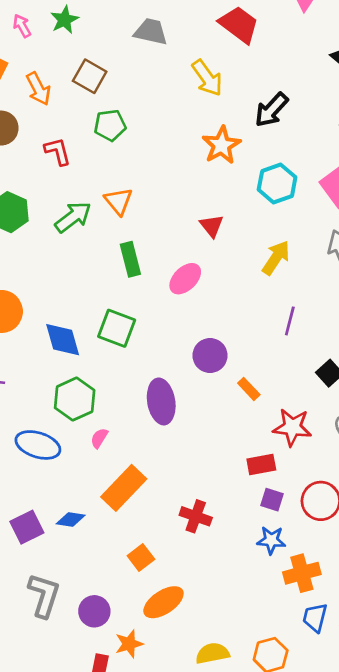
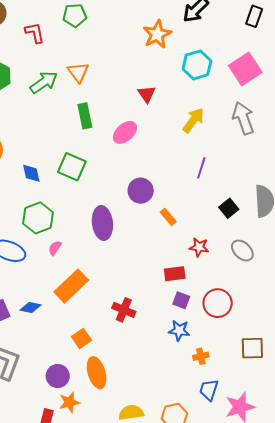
blue diamond: (63, 340) -> (31, 173), size x0.7
red star: (292, 427) -> (199, 247), size x0.7
orange cross: (302, 573) -> (201, 356), size x0.6
orange ellipse: (163, 602) -> (97, 373), turned -76
purple circle: (94, 611) -> (58, 376), moved

